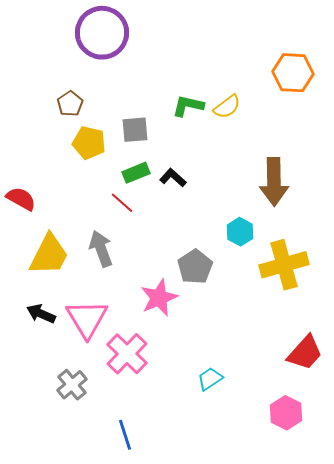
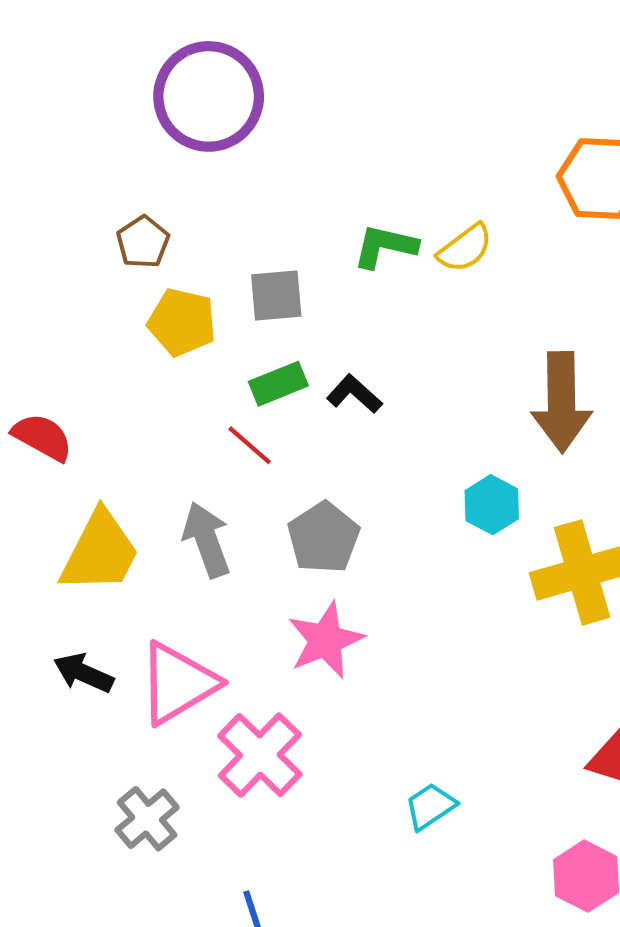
gray pentagon: (195, 267) -> (324, 538), moved
pink triangle: (87, 319) -> (178, 683), turned 30

